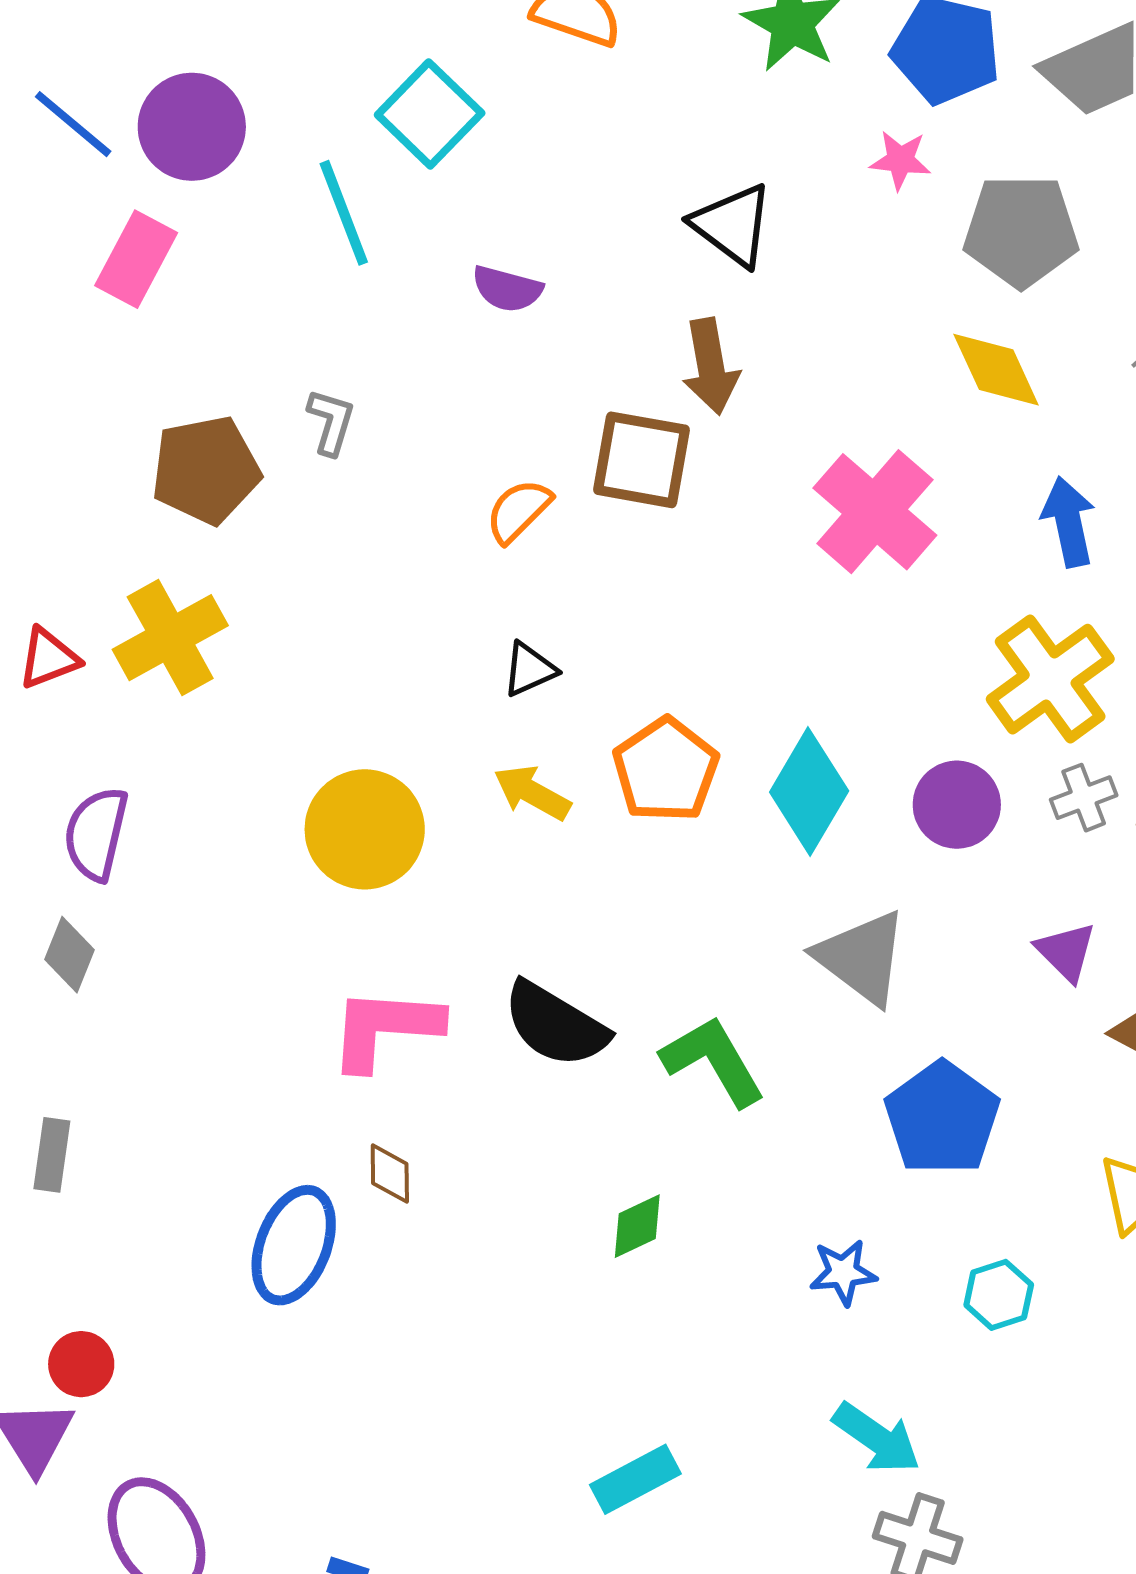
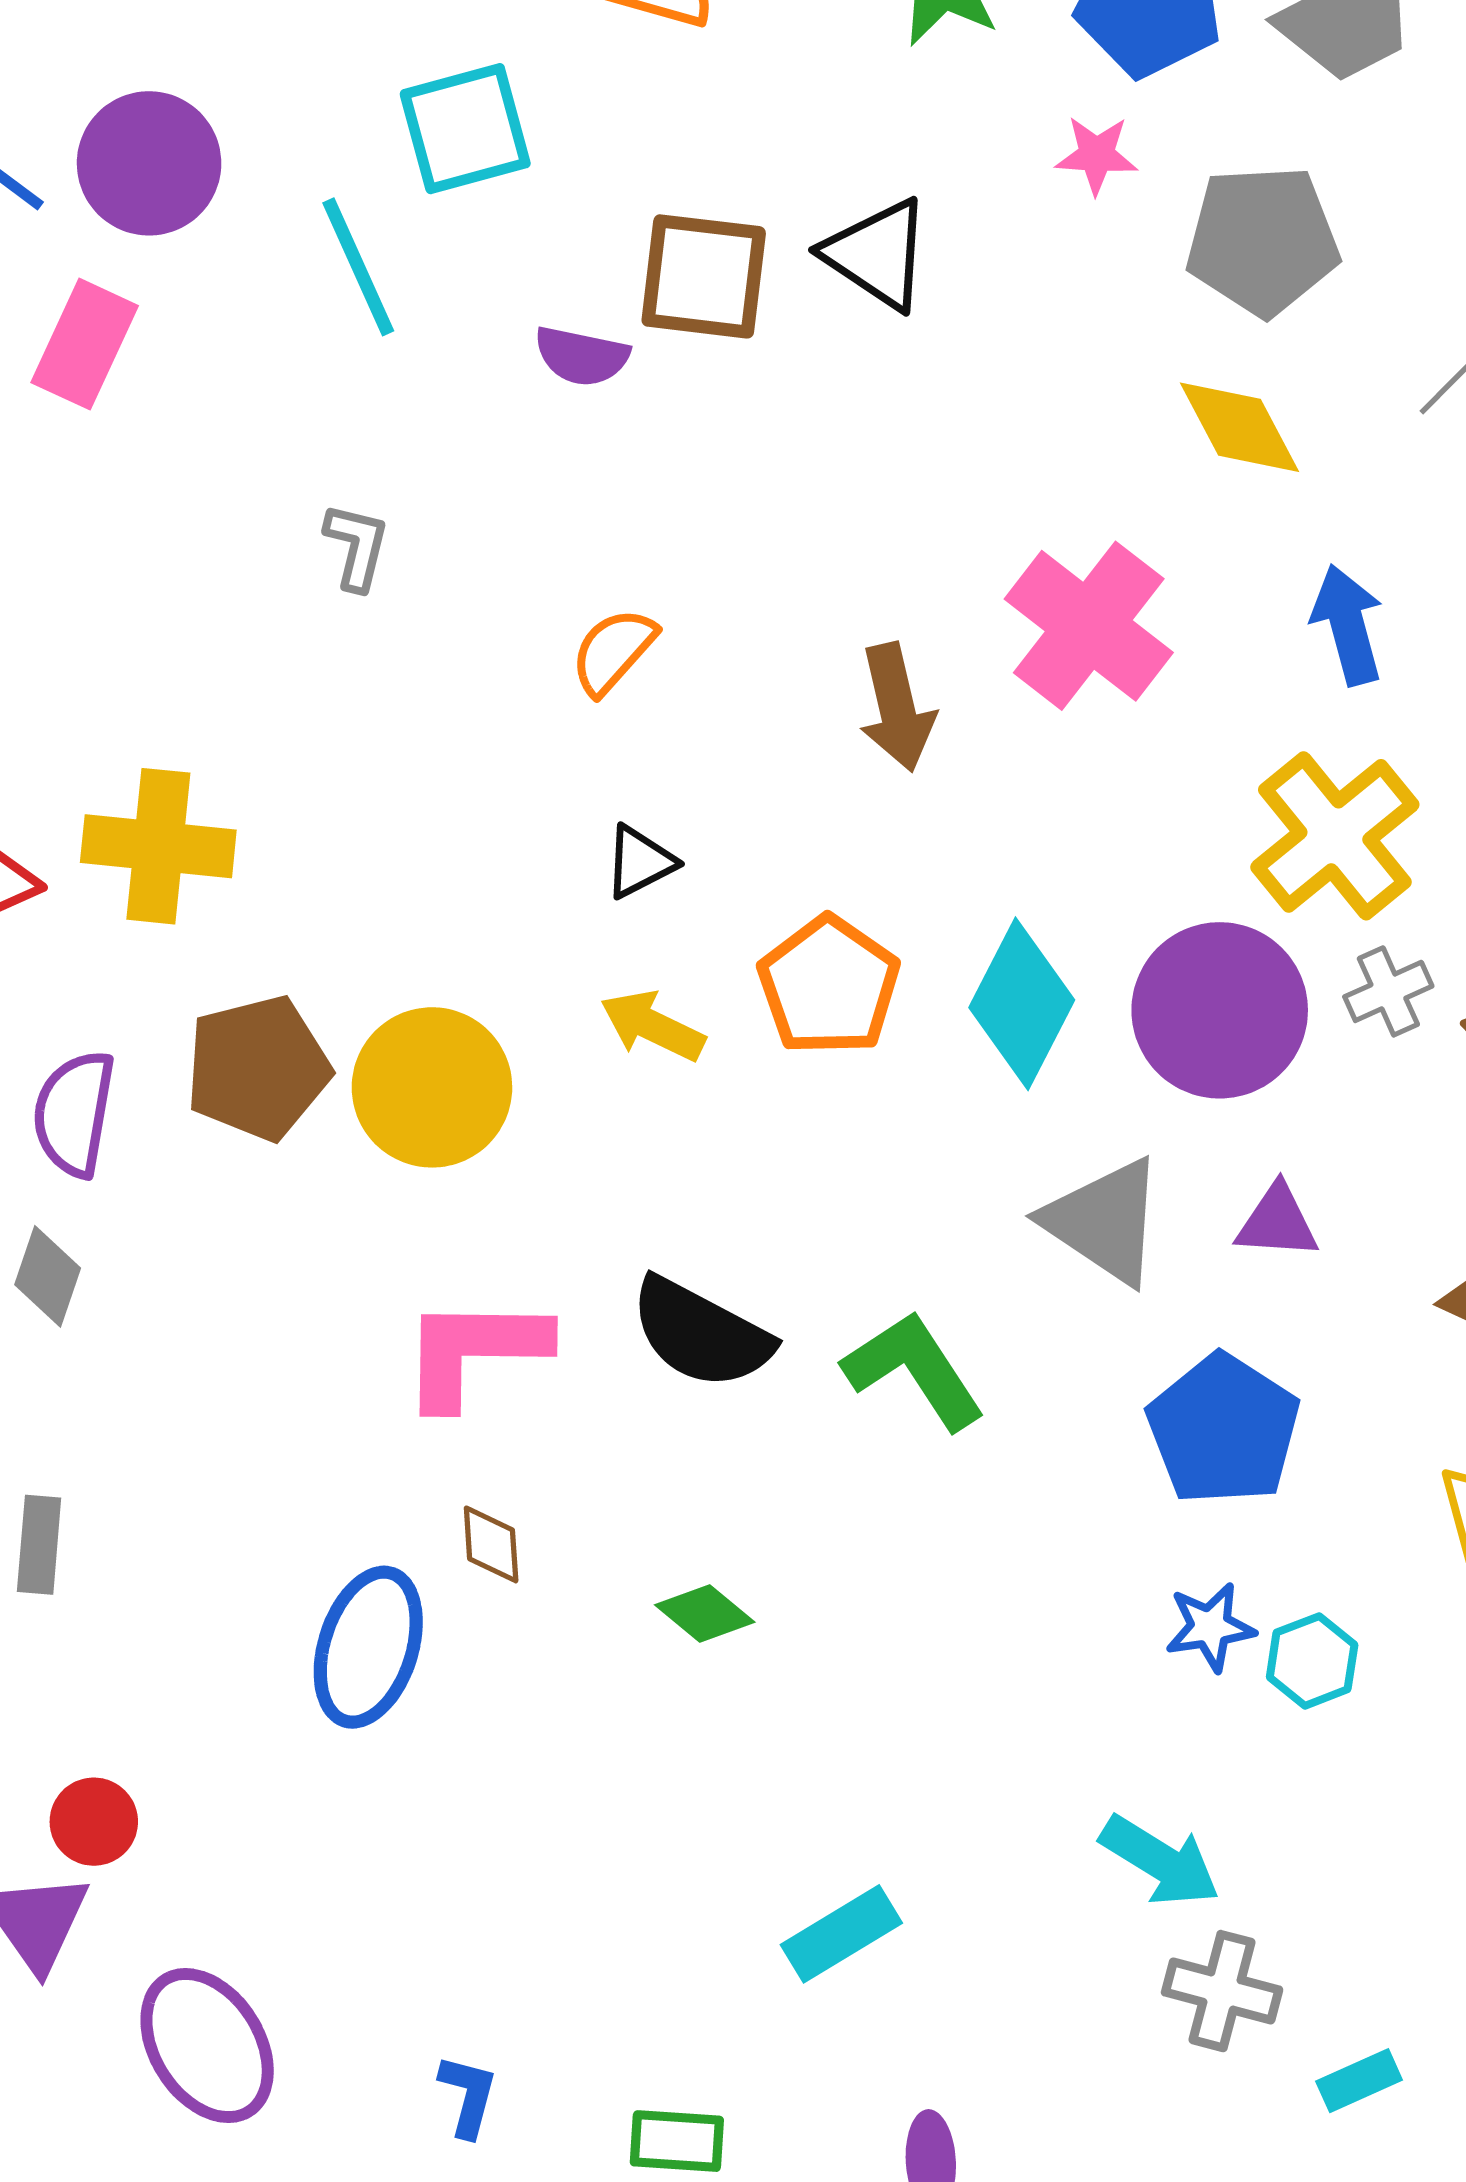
cyan square: (430, 114) -> (465, 129), turned 34
brown arrow: (711, 366) -> (897, 707), moved
brown square: (642, 460) -> (704, 276), moved
brown pentagon: (206, 470) -> (258, 1068), moved
yellow cross: (170, 638) -> (158, 846), turned 38
purple circle: (957, 805) -> (1220, 1010), size x1.5
purple triangle: (1066, 952) -> (1277, 1222), moved, turned -38
green diamond: (637, 1226) -> (705, 1614), moved, turned 68
blue star: (843, 1272) -> (1210, 1627), moved

